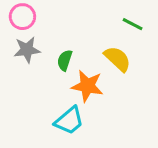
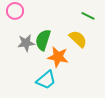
gray star: (27, 50) -> (26, 43), moved
green semicircle: (65, 60) -> (43, 40), size x1.5

